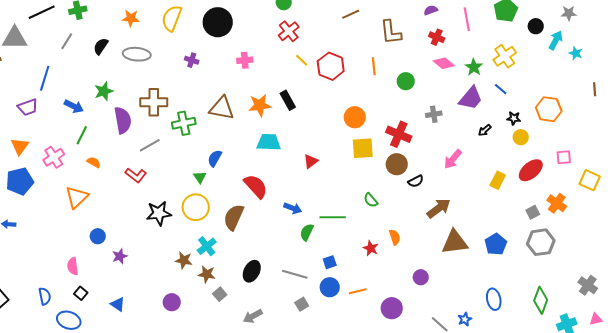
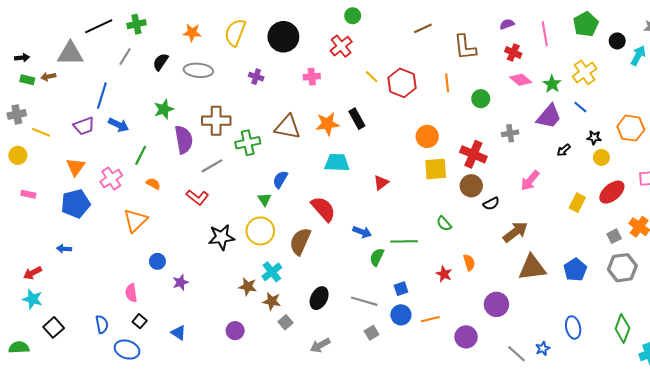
red cross: (289, 31) -> (341, 46), moved
blue arrow: (74, 106) -> (119, 125), moved
purple circle: (421, 277) -> (496, 304), size x1.5

